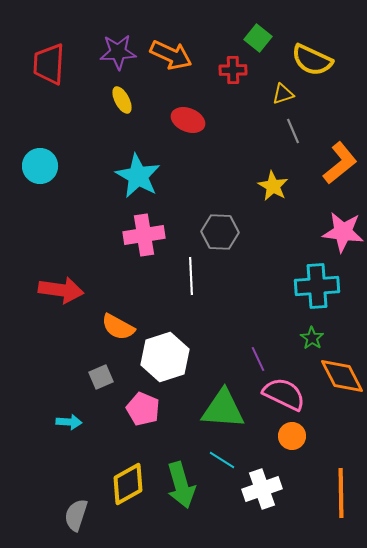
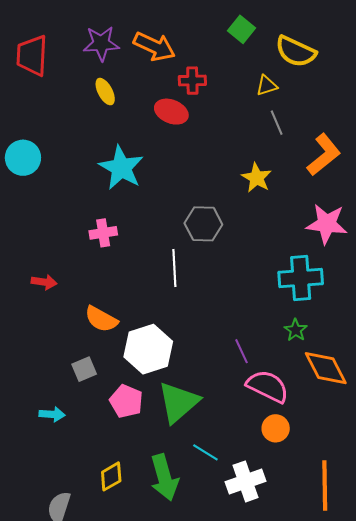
red cross: (233, 70) -> (192, 81), moved
pink cross: (144, 235) -> (103, 233), moved, size x0.7
red arrow: (61, 290) -> (44, 282), size x0.6
green triangle: (223, 409) -> (178, 402), moved, turned -45
yellow diamond: (128, 484) -> (111, 476), size x0.7

